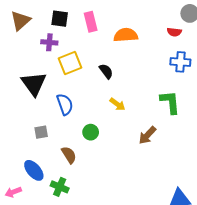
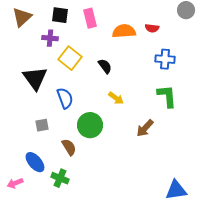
red semicircle: (174, 32) -> (152, 28), moved
blue cross: (180, 62) -> (165, 59), moved
yellow square: (70, 63) -> (70, 58), turned -30
green circle: (91, 132) -> (90, 125), size x1.6

